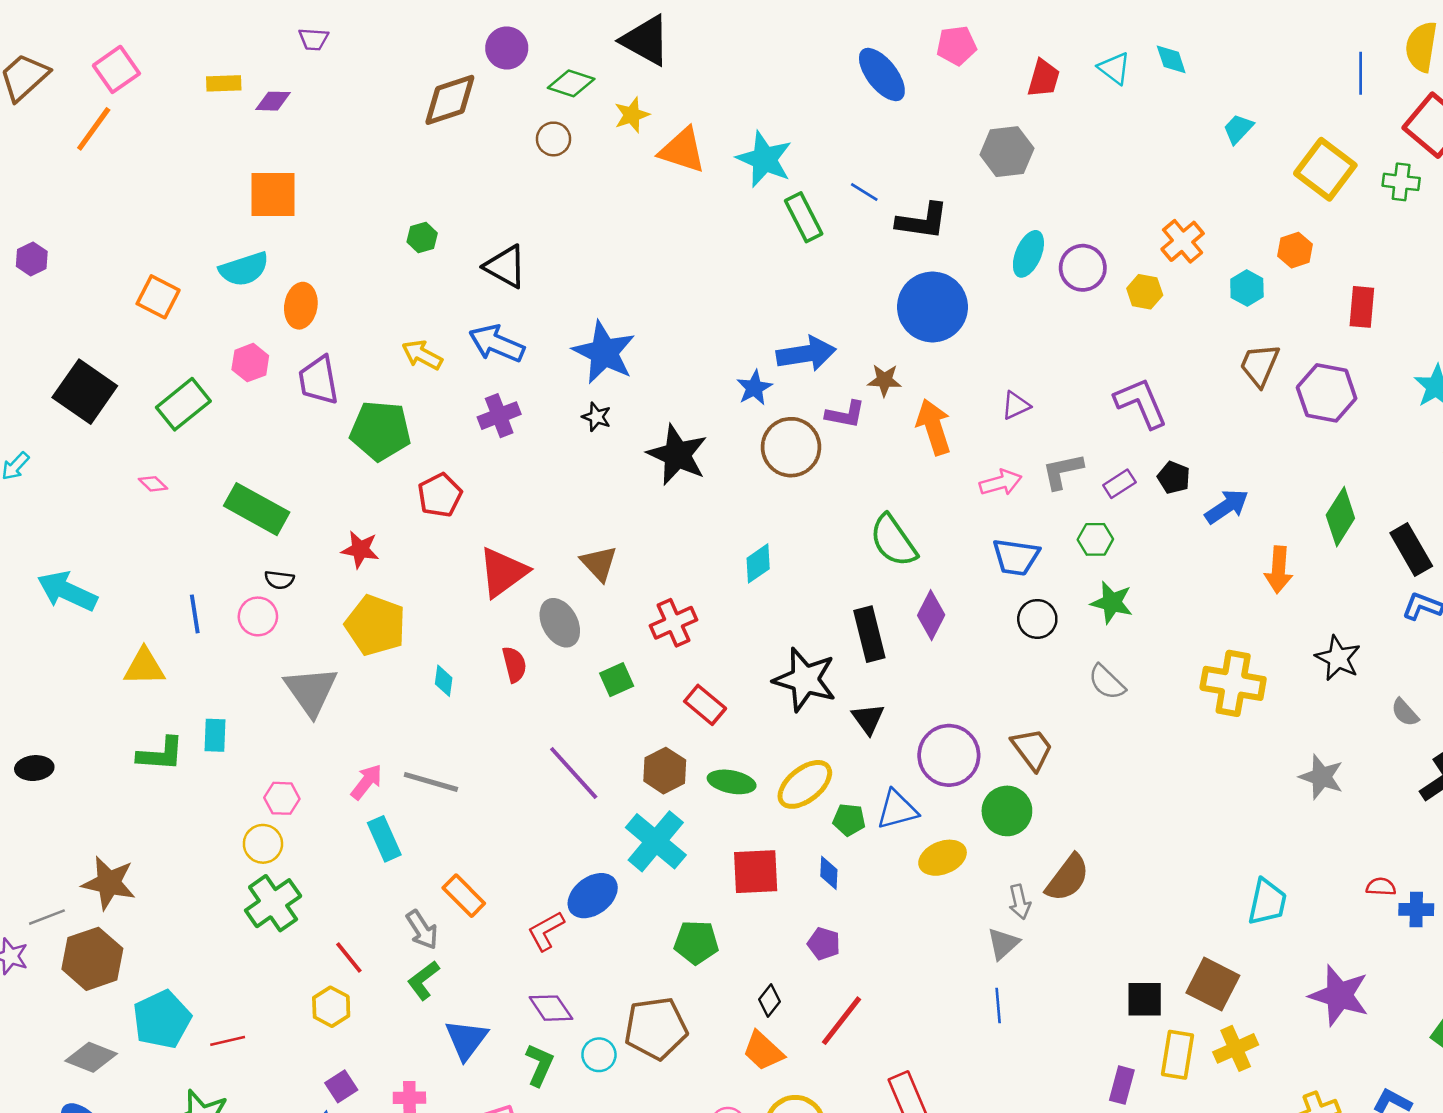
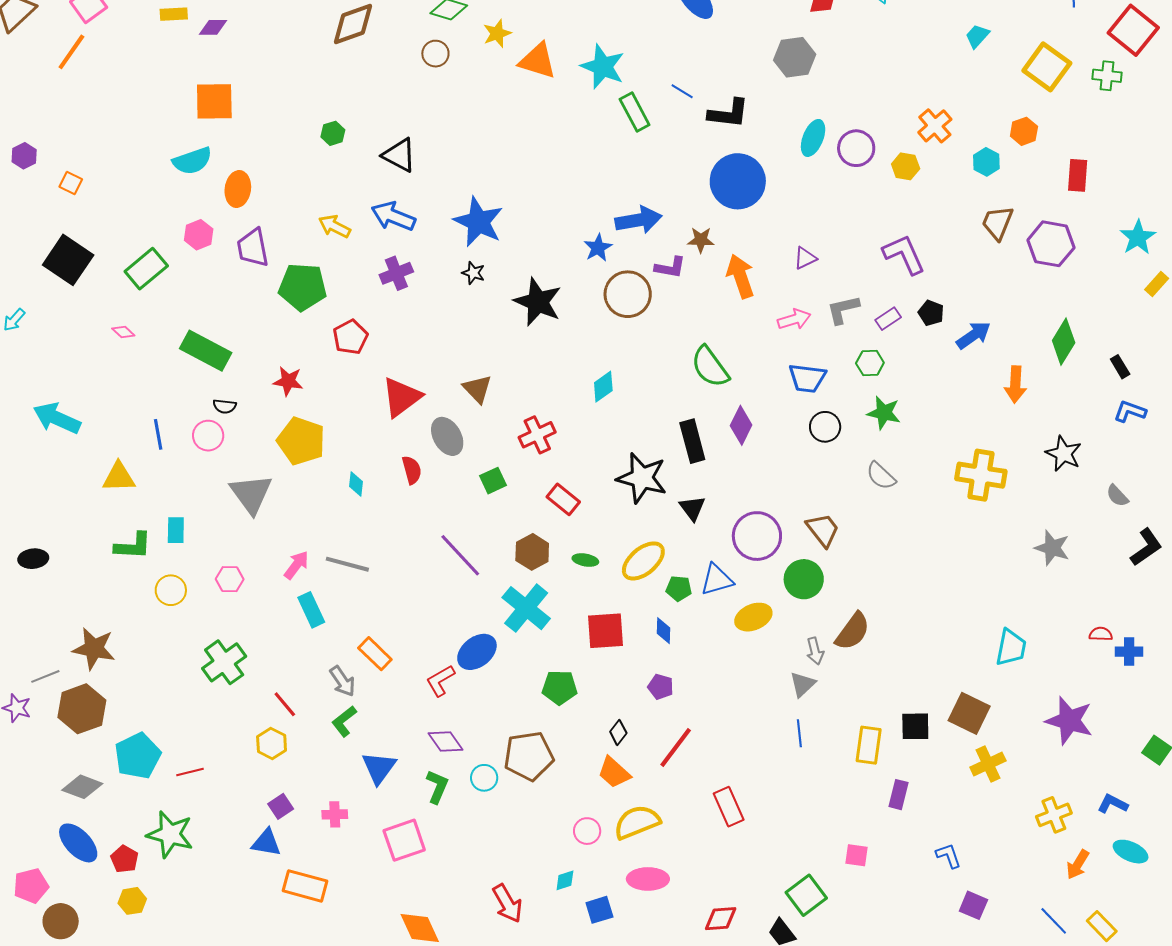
orange square: (158, 297) -> (71, 183), moved, size x0.7
black rectangle: (1411, 549) -> (1120, 367), size x0.6
green ellipse: (732, 782) -> (585, 560), size x0.7
yellow circle: (263, 844) -> (171, 590), moved
yellow rectangle: (1178, 1055) -> (869, 745), moved

